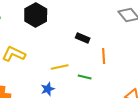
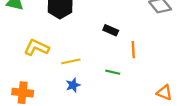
yellow line: (60, 67) -> (71, 61), moved

